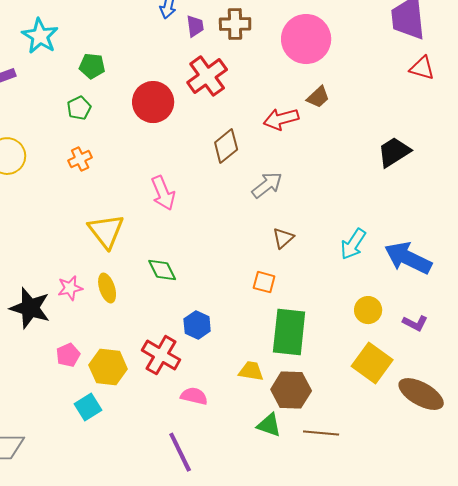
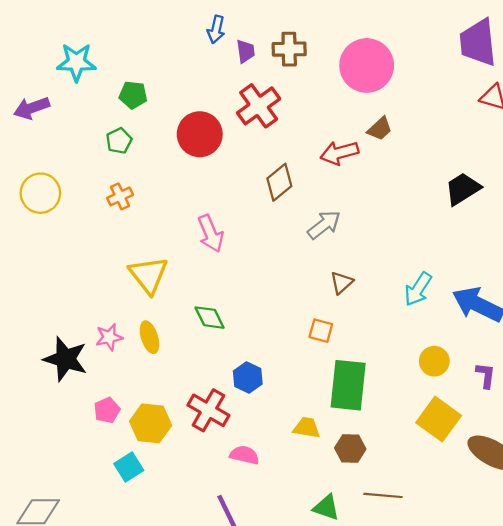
cyan star: (40, 36) -> (76, 62), turned -30
purple L-shape: (415, 323) -> (486, 375), turned -110
brown hexagon: (291, 390) -> (350, 448), size x0.7
green triangle: (269, 425) -> (326, 507), moved

